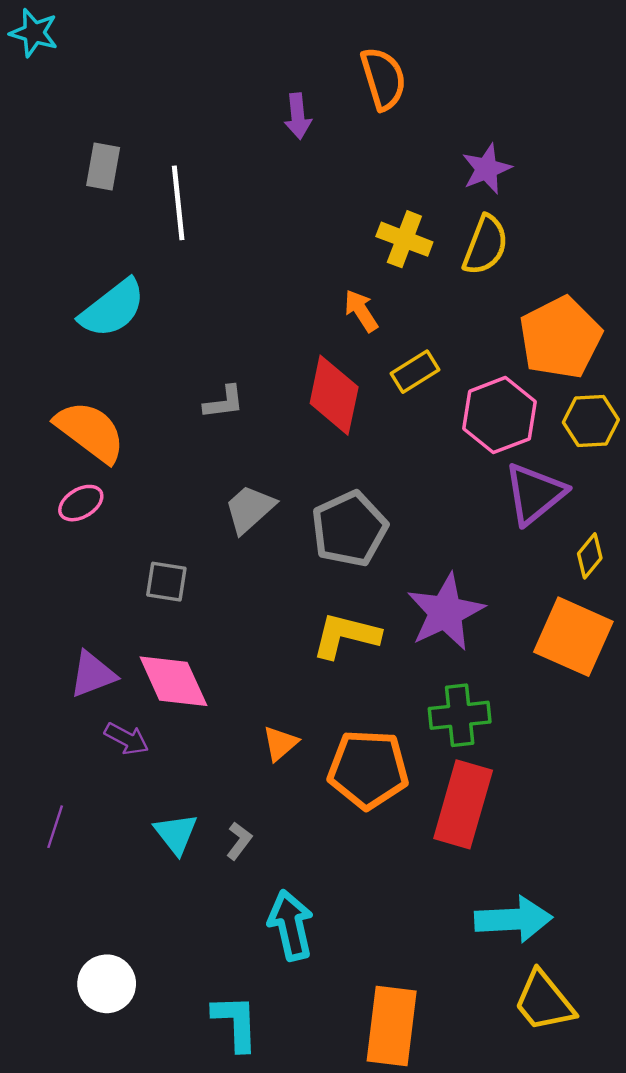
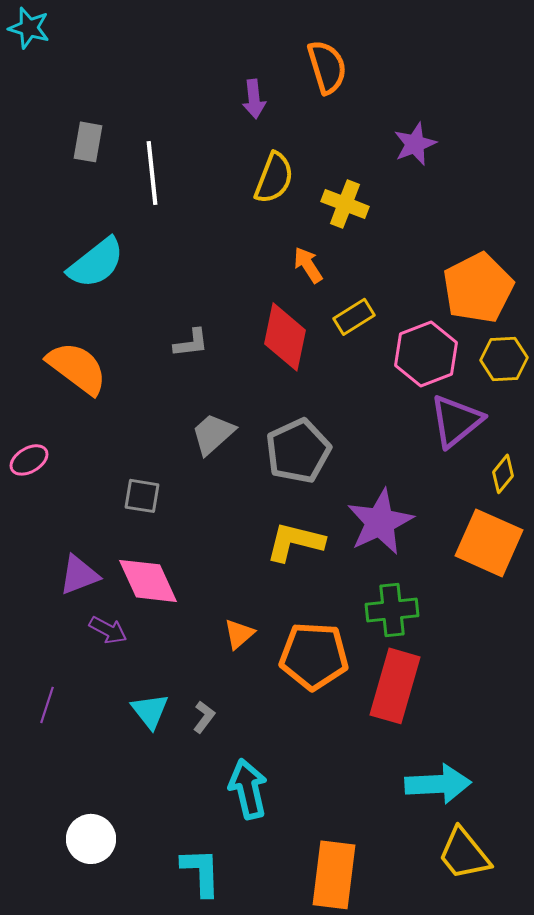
yellow semicircle: (485, 245) -> (274, 178), moved
pink ellipse: (81, 503) -> (29, 460), moved

